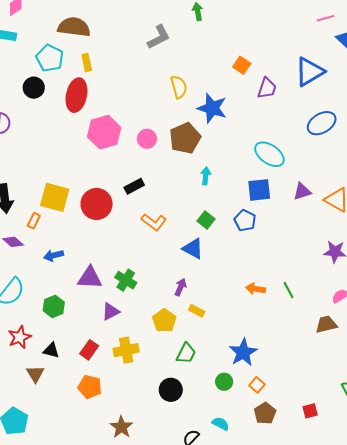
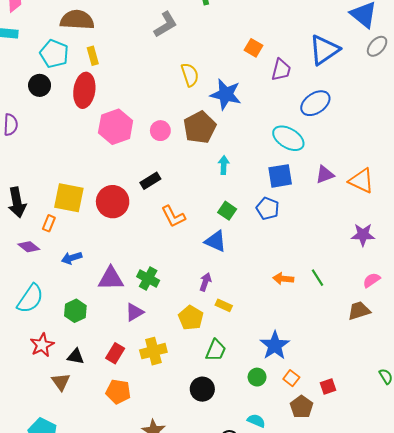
blue ellipse: (322, 123) -> (315, 103), moved
orange L-shape: (154, 222) -> (173, 216), turned 30
red square: (310, 411) -> (328, 386), moved

